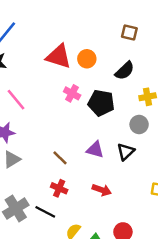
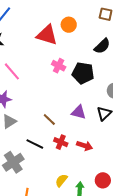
orange circle: (87, 59) -> (69, 25), moved
red cross: (59, 188) -> (61, 142), moved
black line: (45, 212) -> (35, 144), moved

